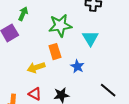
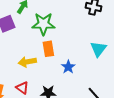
green star: (60, 25) -> (43, 24), moved
cyan triangle: (90, 38) -> (98, 49), moved

